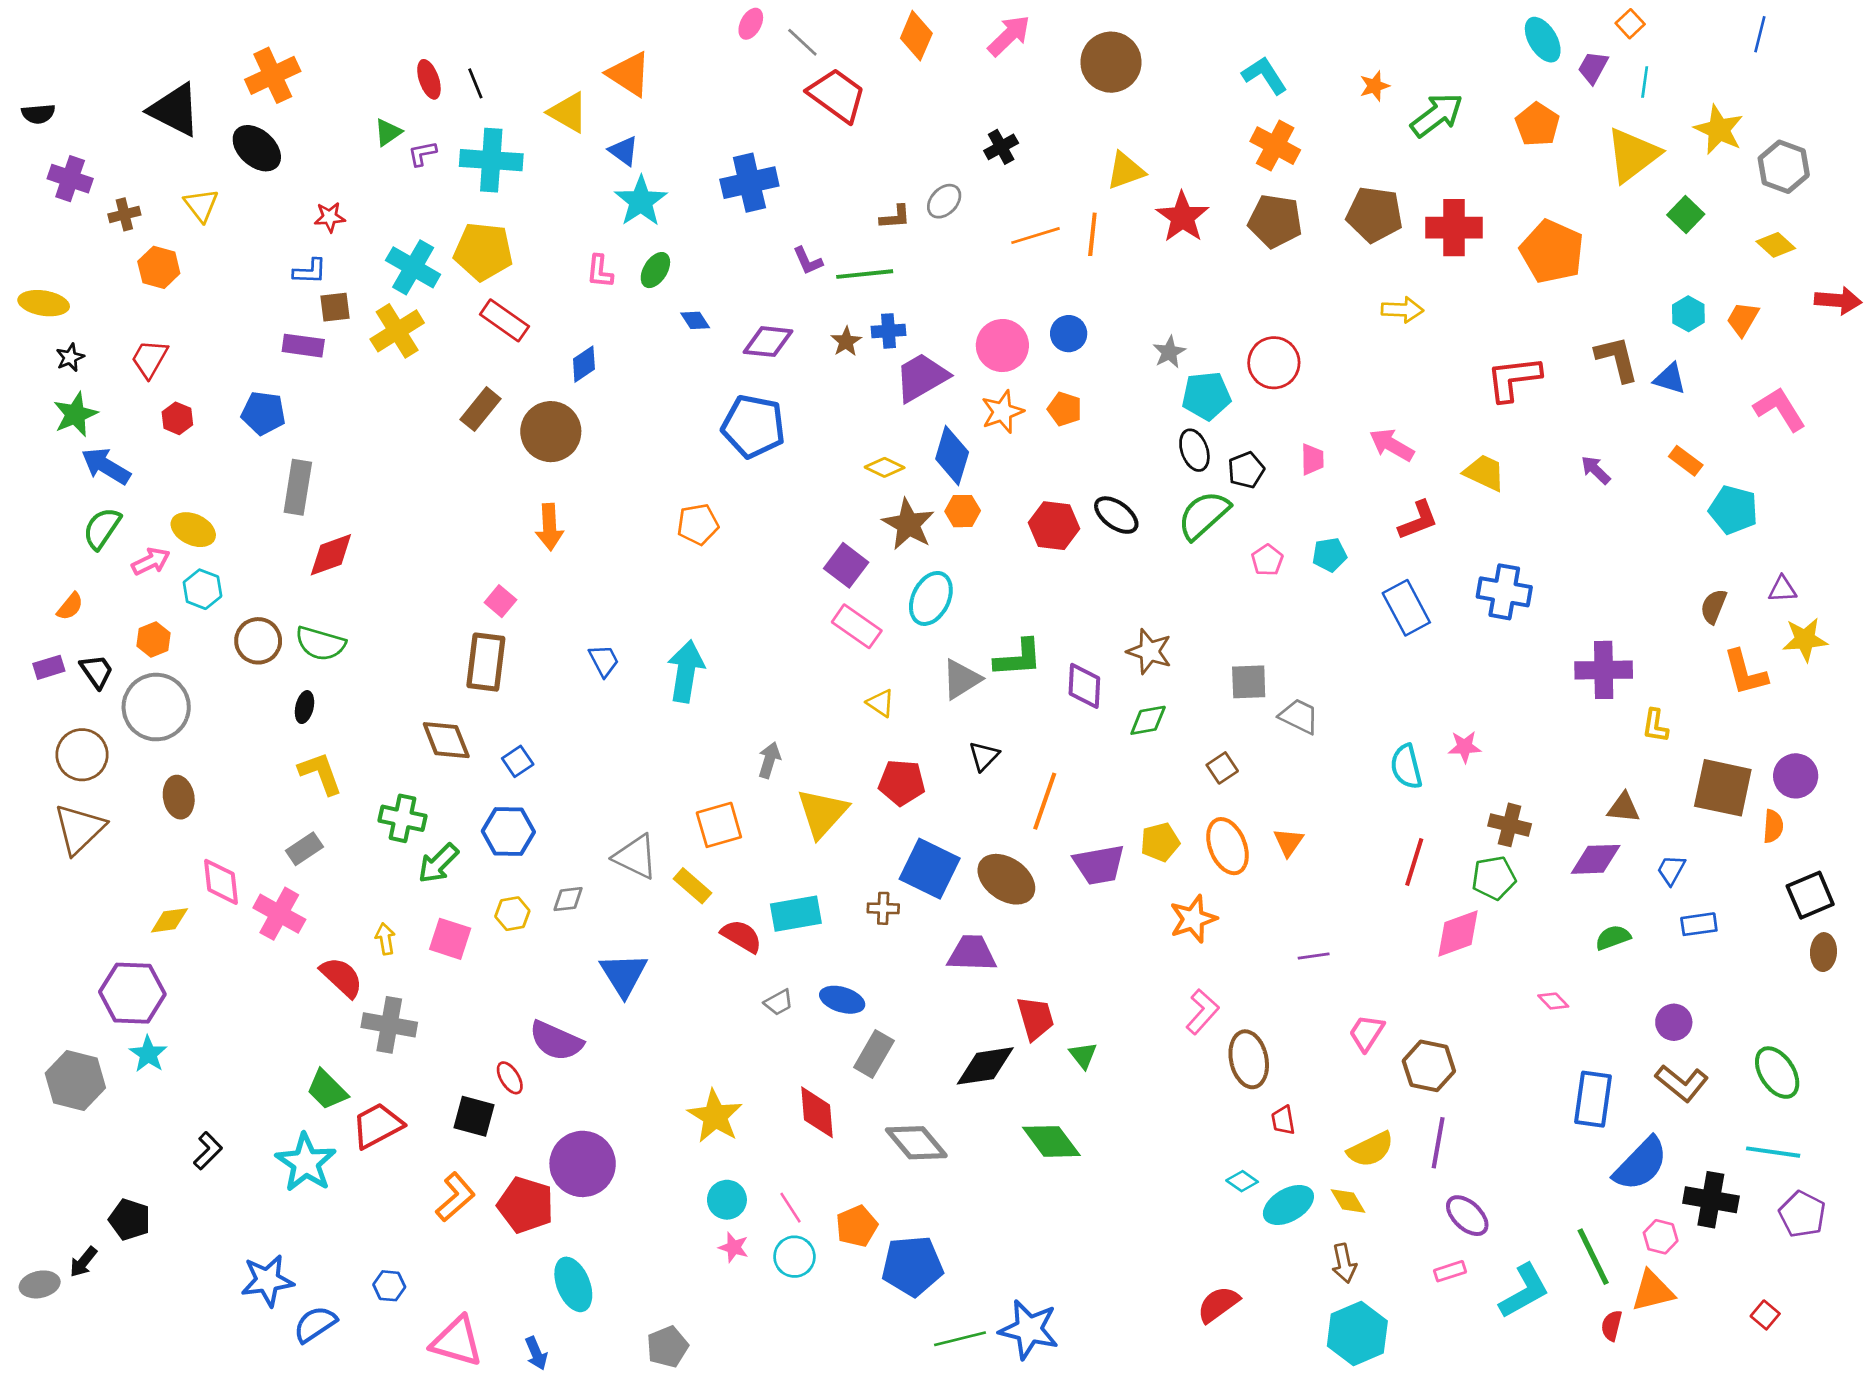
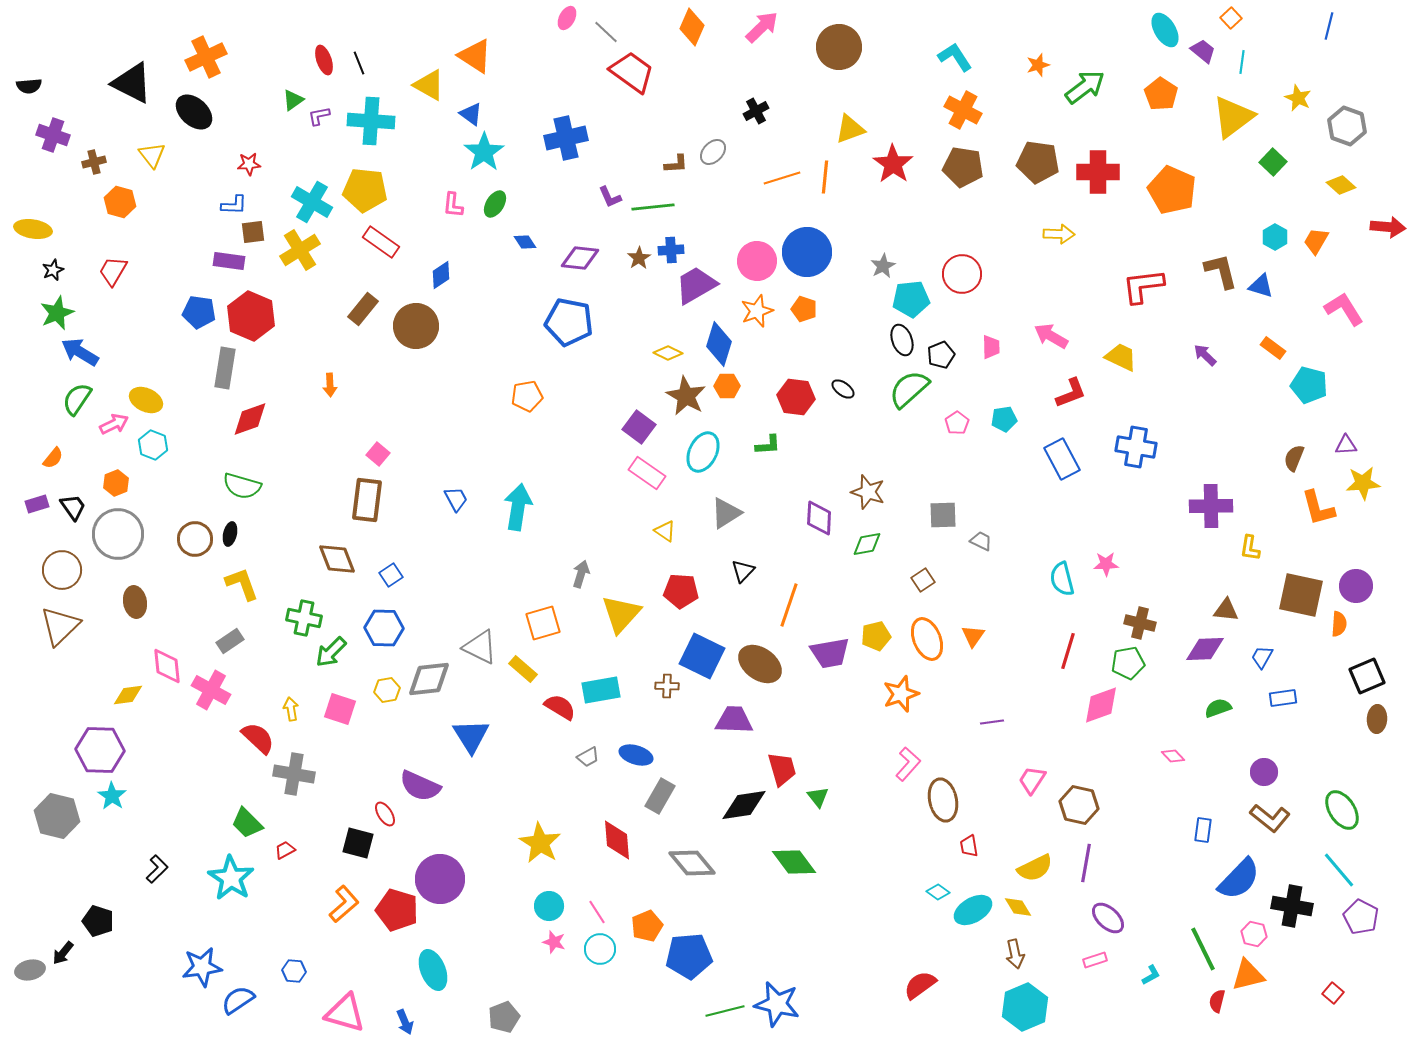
purple trapezoid: (1593, 67) -> (1203, 51), turned 100
yellow star: (1719, 130) -> (1298, 98), size x0.7
blue circle: (1069, 334) -> (807, 252), size x1.8
red hexagon: (177, 418) -> (251, 316), moved, size x2.0
black ellipse: (1116, 515) -> (843, 389), size x0.7
orange arrow: (549, 527) -> (330, 385), moved, size x0.7
brown circle: (258, 641) -> (195, 539), moved
green L-shape: (1018, 658) -> (768, 445), moved, size x0.7
gray trapezoid: (1299, 716) -> (981, 541), size x0.7
gray diamond: (568, 899) -> (429, 679), size x1.8
blue rectangle: (1593, 1099) -> (1203, 830), size x0.6
red trapezoid: (377, 1126) -> (285, 850), size x0.5
cyan line: (1773, 1152) -> (1339, 870), turned 42
cyan L-shape: (1524, 1291) -> (1151, 975), size x0.5

